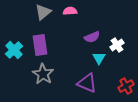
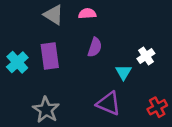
gray triangle: (43, 12) -> (54, 15), turned -48
purple semicircle: (92, 37) -> (95, 47), moved, turned -49
gray star: (43, 74) -> (46, 110), moved

